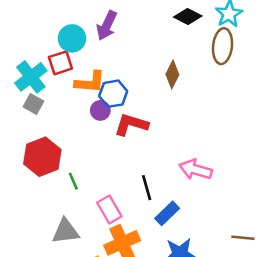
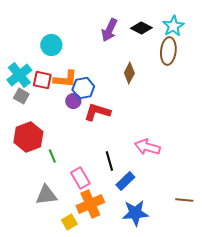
purple arrow: (107, 26) -> (109, 30), moved
red square: (60, 63) -> (42, 80), moved, turned 30

